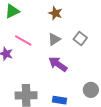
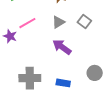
pink line: (23, 40) -> (27, 23), turned -60

